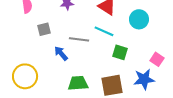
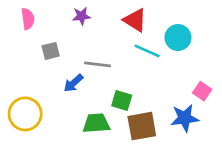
cyan line: (104, 31) -> (147, 51), moved
green square: (120, 52) -> (122, 101), moved
blue arrow: (61, 53) -> (73, 83), turned -91

